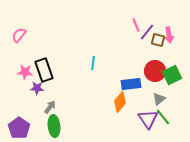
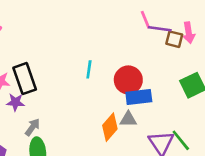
purple line: (147, 32) -> (160, 29), turned 60
red circle: (155, 71) -> (128, 80), moved
gray triangle: (159, 99) -> (128, 119), moved, turned 40
orange diamond: (120, 102) -> (110, 127), moved

